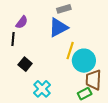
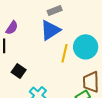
cyan circle: (84, 61) -> (86, 47), moved

